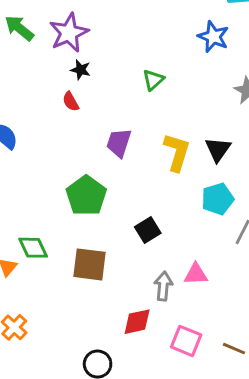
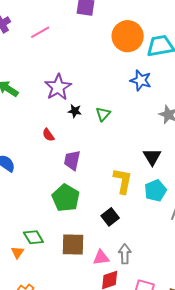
purple star: (69, 33) -> (58, 87), moved
black star: (81, 70) -> (75, 111), moved
purple trapezoid: (119, 143) -> (72, 160), moved
yellow L-shape: (177, 152) -> (123, 181), moved
pink triangle: (196, 274) -> (101, 258), moved

